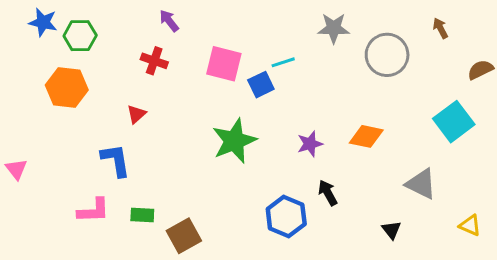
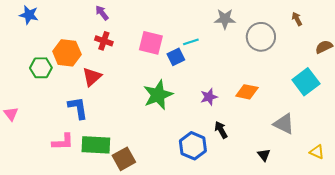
purple arrow: (169, 21) -> (102, 13), moved
green hexagon: (80, 36) -> (41, 68), moved
orange hexagon: (67, 87) -> (67, 53), moved
red triangle: (136, 114) -> (92, 77), size x1.5
green rectangle: (142, 215) -> (96, 145), size x1.8

